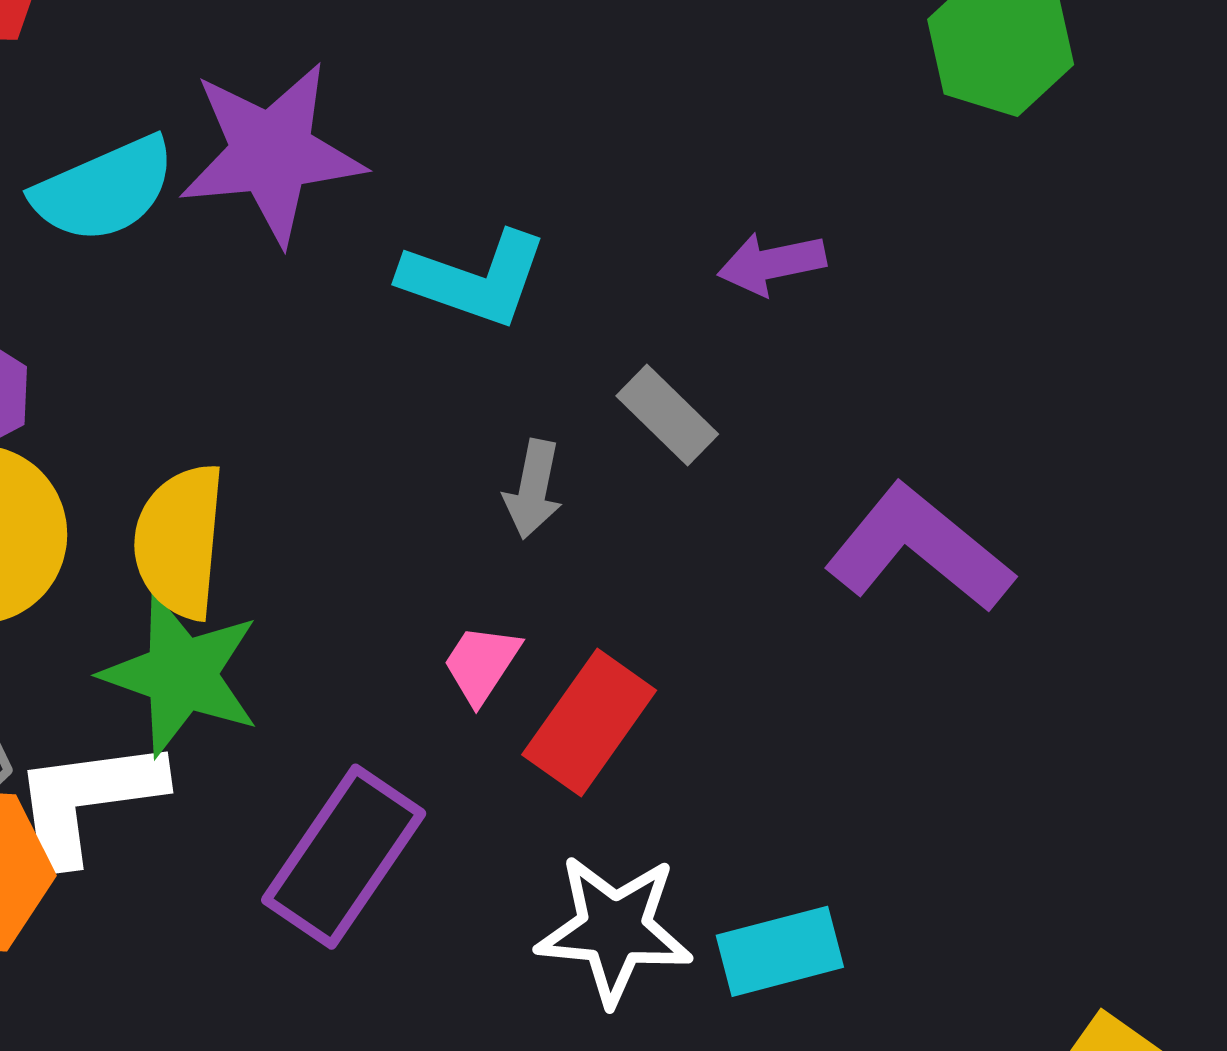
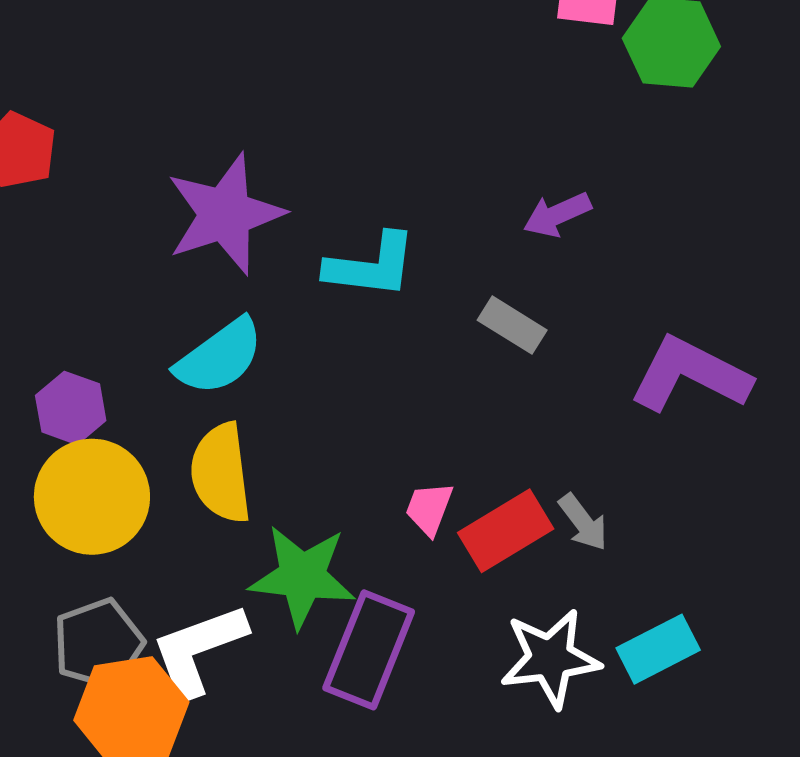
cyan semicircle: (104, 190) -> (219, 357), moved
gray arrow: (533, 489) -> (583, 522), moved, turned -36
green star: (181, 674) -> (302, 576), moved
red rectangle: (589, 723) -> (506, 531), turned 36

